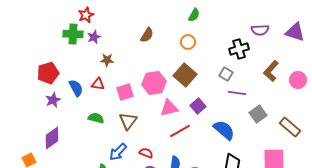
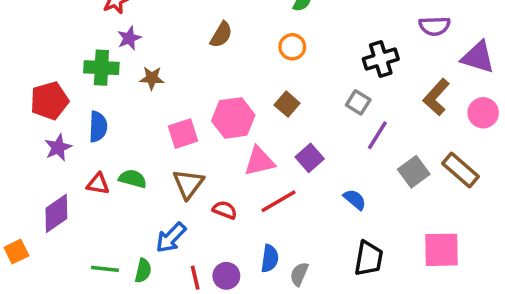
purple semicircle: (260, 30) -> (435, 26), moved
purple triangle: (295, 32) -> (478, 57), moved
green cross: (73, 34) -> (101, 68), moved
brown square: (185, 75) -> (287, 104), size x0.6
red triangle: (98, 84) -> (98, 184), moved
blue semicircle: (76, 88) -> (98, 127), turned 30
purple line: (237, 93) -> (377, 135), turned -66
brown rectangle: (290, 127) -> (461, 170), moved
blue semicircle: (224, 130) -> (355, 199), size x0.6
red semicircle: (146, 153) -> (225, 210), moved

